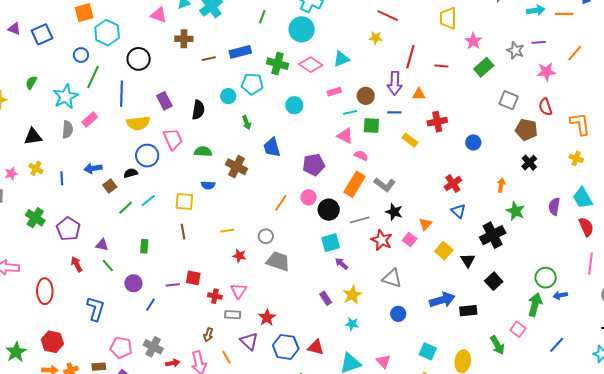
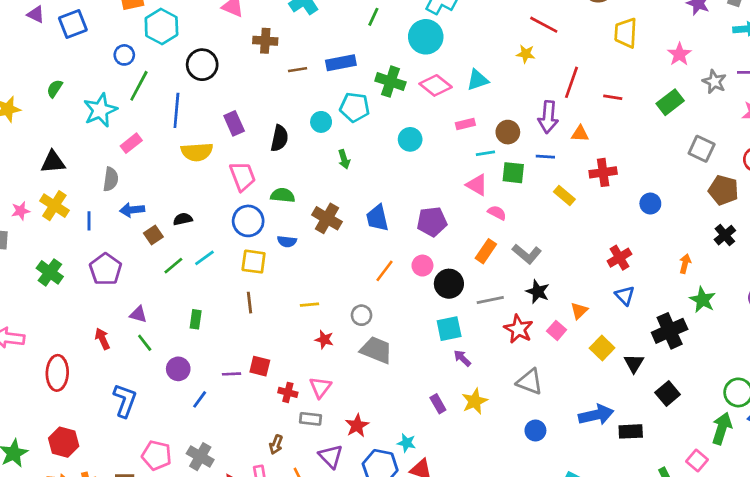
pink star: (473, 41) -> (679, 54), moved
gray semicircle: (68, 130) -> (111, 179), moved
blue trapezoid: (272, 147) -> (377, 218), moved
blue circle: (147, 156) -> (248, 221), moved
yellow cross: (36, 168) -> (54, 206), size x1.5
orange rectangle: (355, 184) -> (486, 251), size x0.7
purple pentagon: (68, 229) -> (106, 269), moved
cyan star: (352, 324) -> (407, 443), moved

